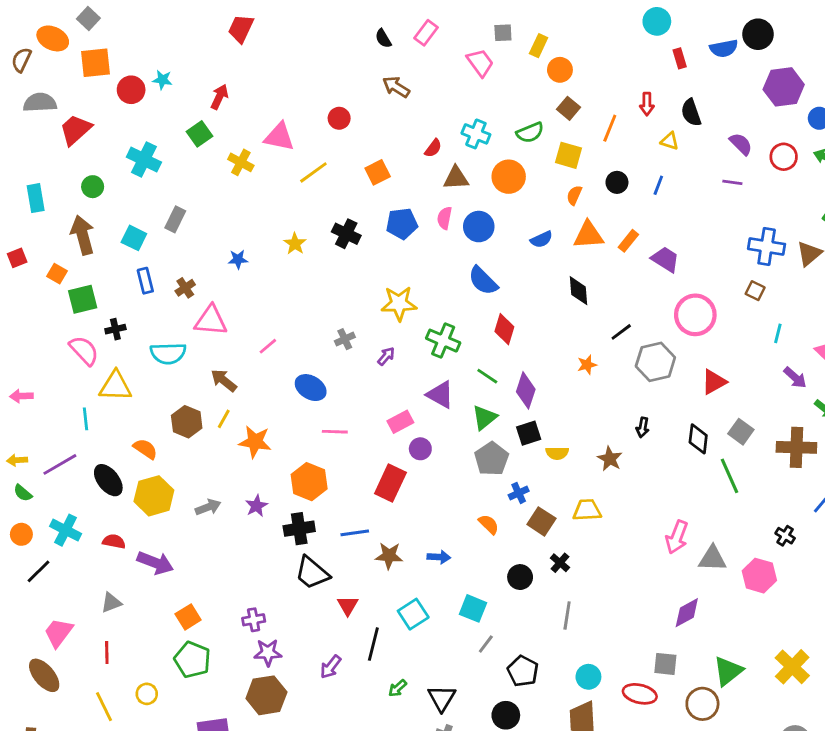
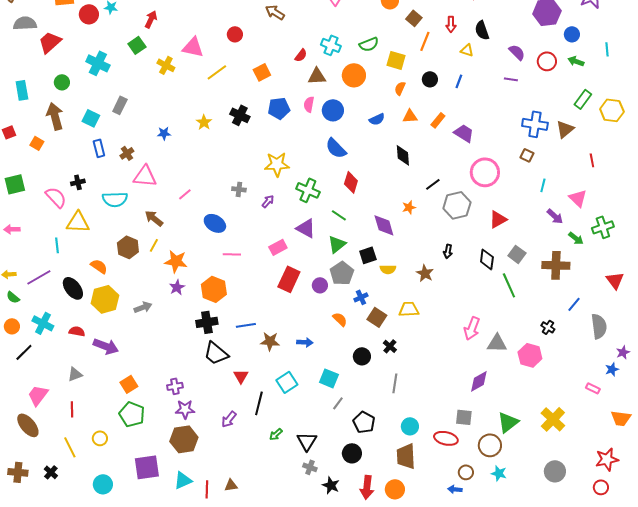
brown square: (569, 108) -> (414, 18), moved
orange triangle: (588, 235) -> (410, 116), size x0.7
green square: (83, 299) -> (15, 184), moved
gray cross: (345, 339) -> (239, 189), turned 32
purple diamond: (526, 390) -> (384, 225), moved, turned -35
purple circle: (420, 449) -> (320, 285), moved
red rectangle: (390, 483) -> (289, 279), moved
purple star: (256, 506) -> (177, 287), moved

